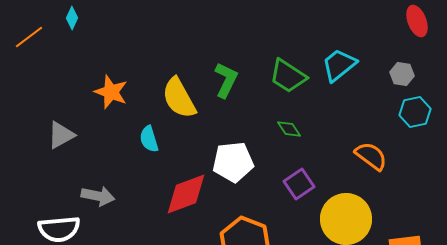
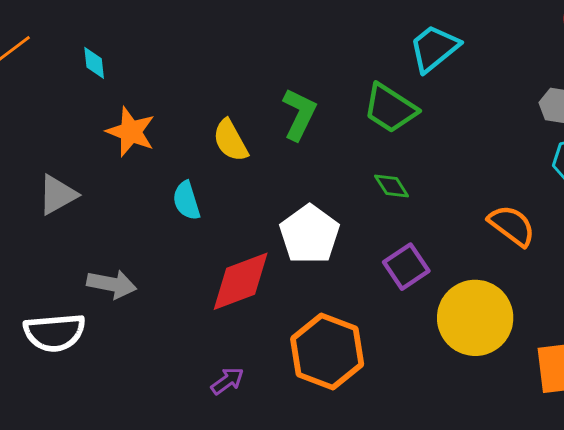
cyan diamond: (72, 18) -> (94, 63), moved, turned -30
cyan trapezoid: (339, 65) -> (434, 48), moved
yellow semicircle: (179, 98) -> (230, 141), size x0.7
white pentagon: (233, 162) -> (310, 234), turned -30

